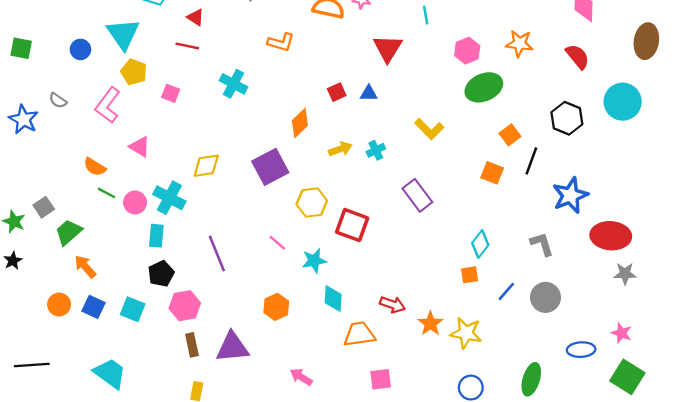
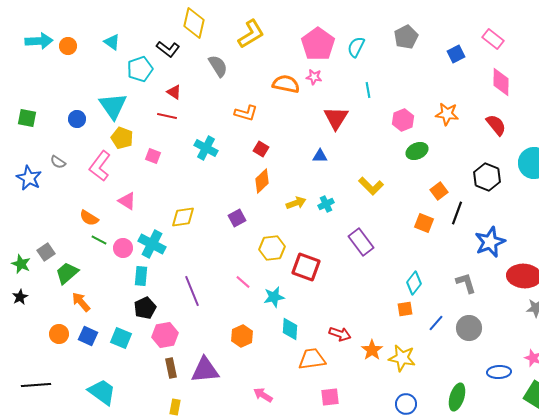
green ellipse: (484, 87) -> (417, 151), size x0.7
red square: (337, 92) -> (261, 149), moved, turned -35
purple square: (270, 167) -> (237, 218), size x0.6

